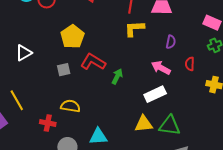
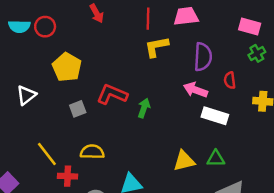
yellow pentagon: (72, 37) -> (67, 67), moved
purple semicircle: (171, 42) -> (203, 57), size x1.6
white rectangle: (155, 94) -> (215, 116), moved, turned 50
yellow line: (17, 100) -> (47, 154), moved
green triangle: (170, 126) -> (216, 159), size x0.7

